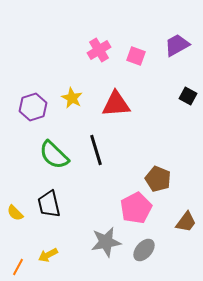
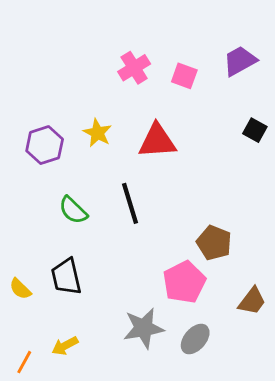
green semicircle: (54, 155) -> (73, 210), size x0.7

